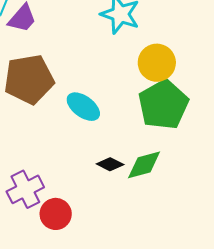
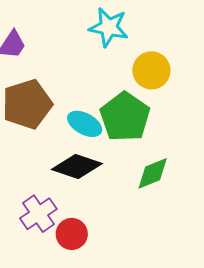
green pentagon: (163, 105) -> (125, 117), moved
black diamond: (110, 164) -> (77, 166), moved, size x1.8

